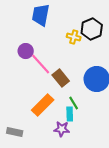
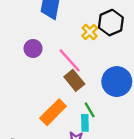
yellow cross: (74, 37) -> (90, 32), turned 32
pink line: (41, 64) -> (70, 60), moved

